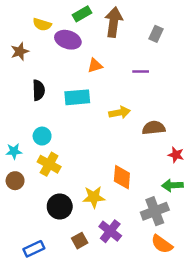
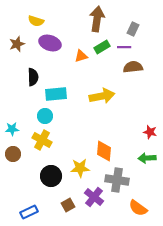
green rectangle: (82, 14) -> (102, 47), moved
purple ellipse: (68, 40) -> (50, 43), moved
purple line: (141, 71) -> (124, 47), moved
cyan rectangle: (77, 97) -> (56, 94), moved
yellow arrow: (120, 113) -> (102, 96), size x1.4
brown semicircle: (154, 128) -> (133, 67), moved
cyan circle: (42, 136) -> (45, 116), moved
gray cross: (155, 211) -> (117, 180), moved, turned 30

